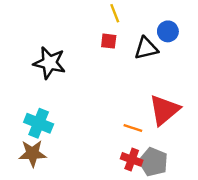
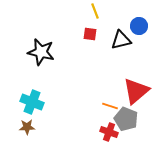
brown star: (33, 153) -> (27, 127), size x0.7
gray pentagon: (153, 162) -> (126, 119), moved

